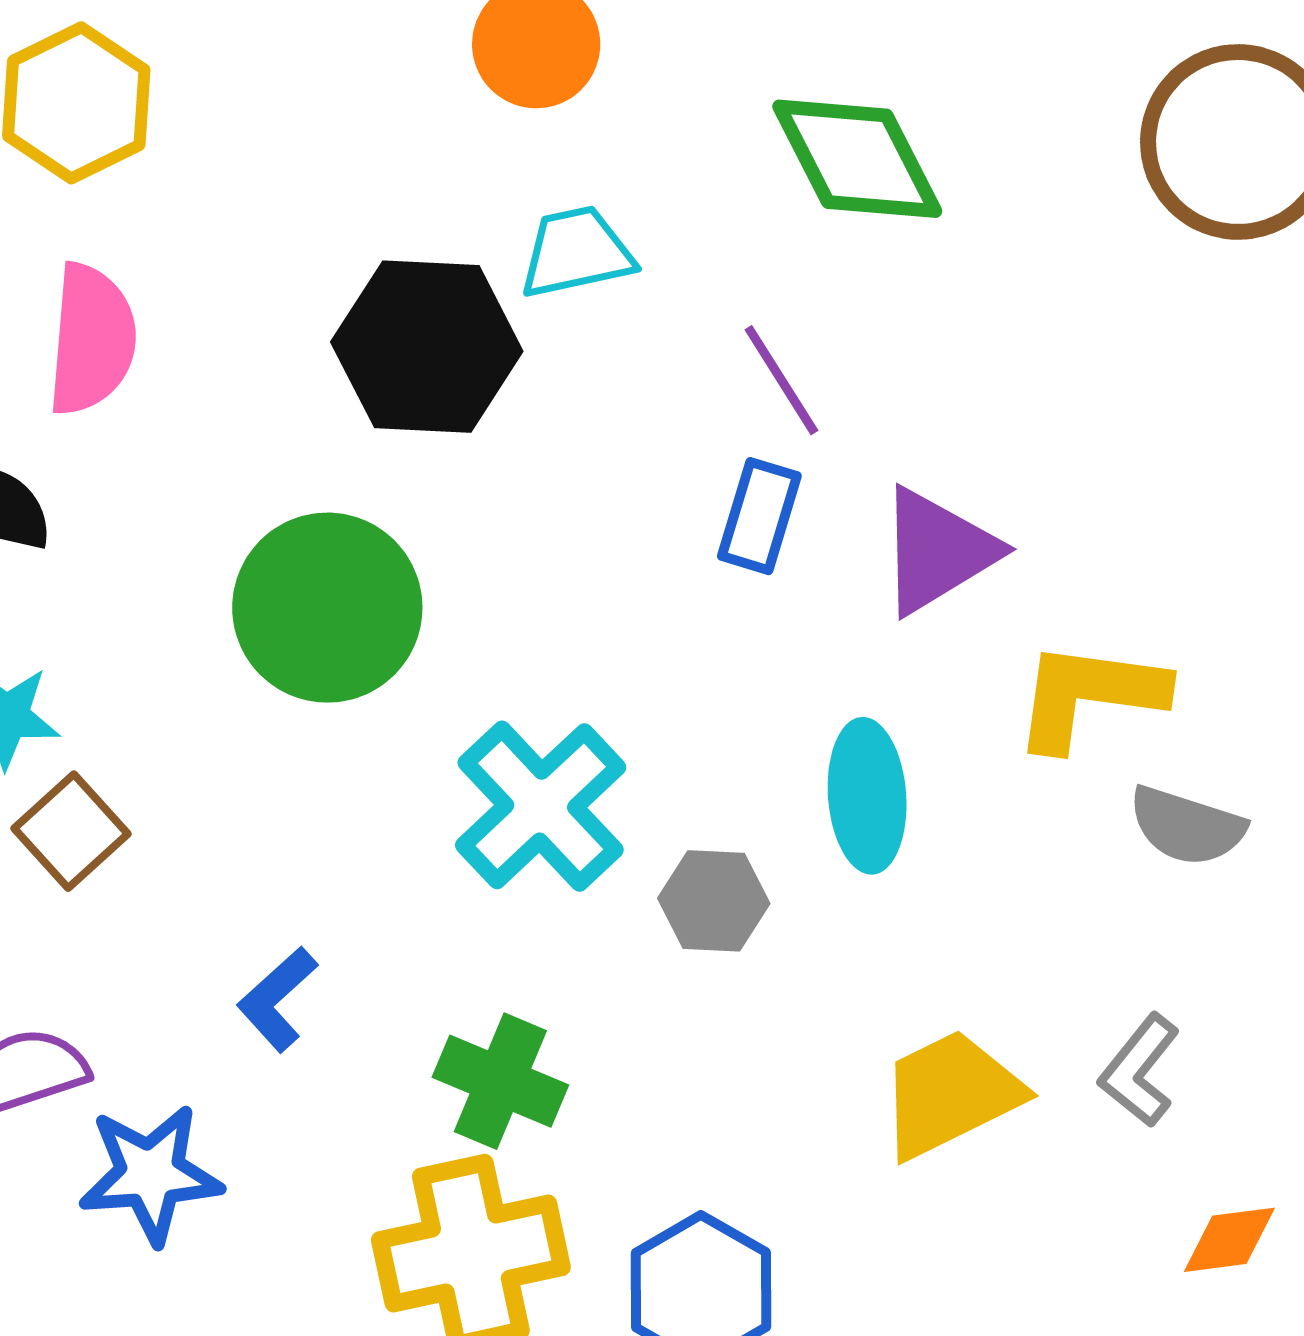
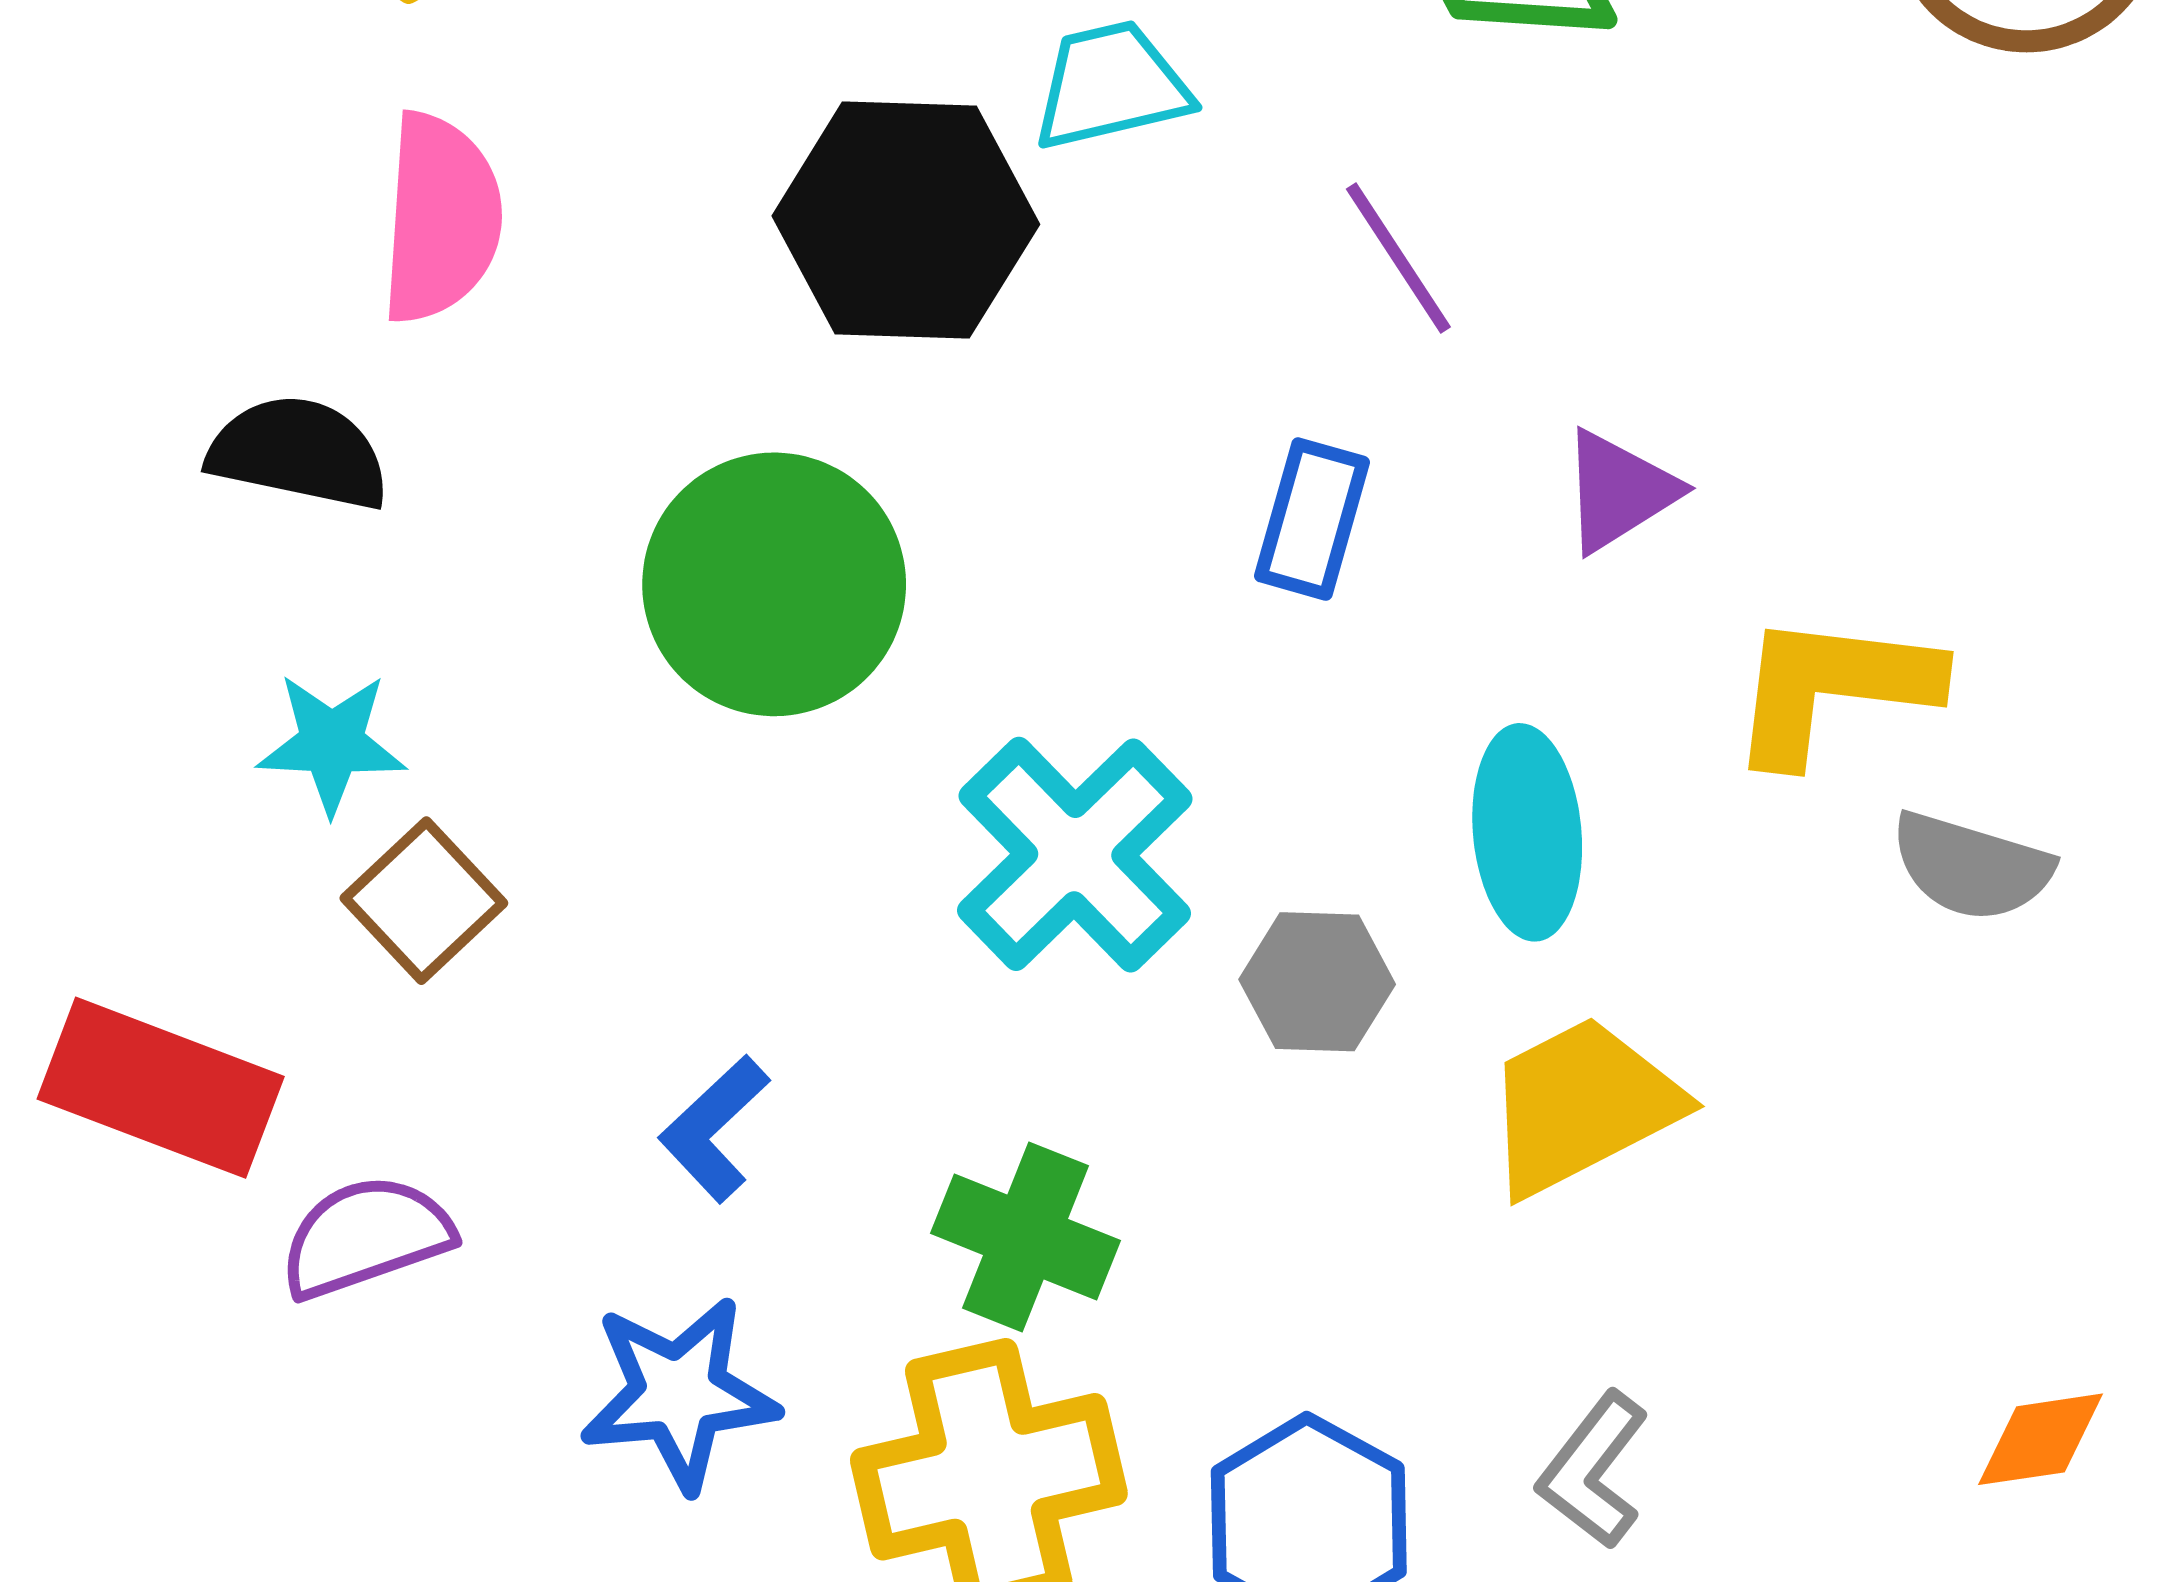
blue rectangle: (759, 516) -> (1312, 519), moved
purple triangle: (937, 551) -> (1619, 491), size x0.7
gray L-shape: (1139, 1070) -> (1593, 1470), moved
yellow trapezoid: (950, 1094) -> (1582, 1106), moved
blue star: (150, 1174) -> (679, 1394), moved

